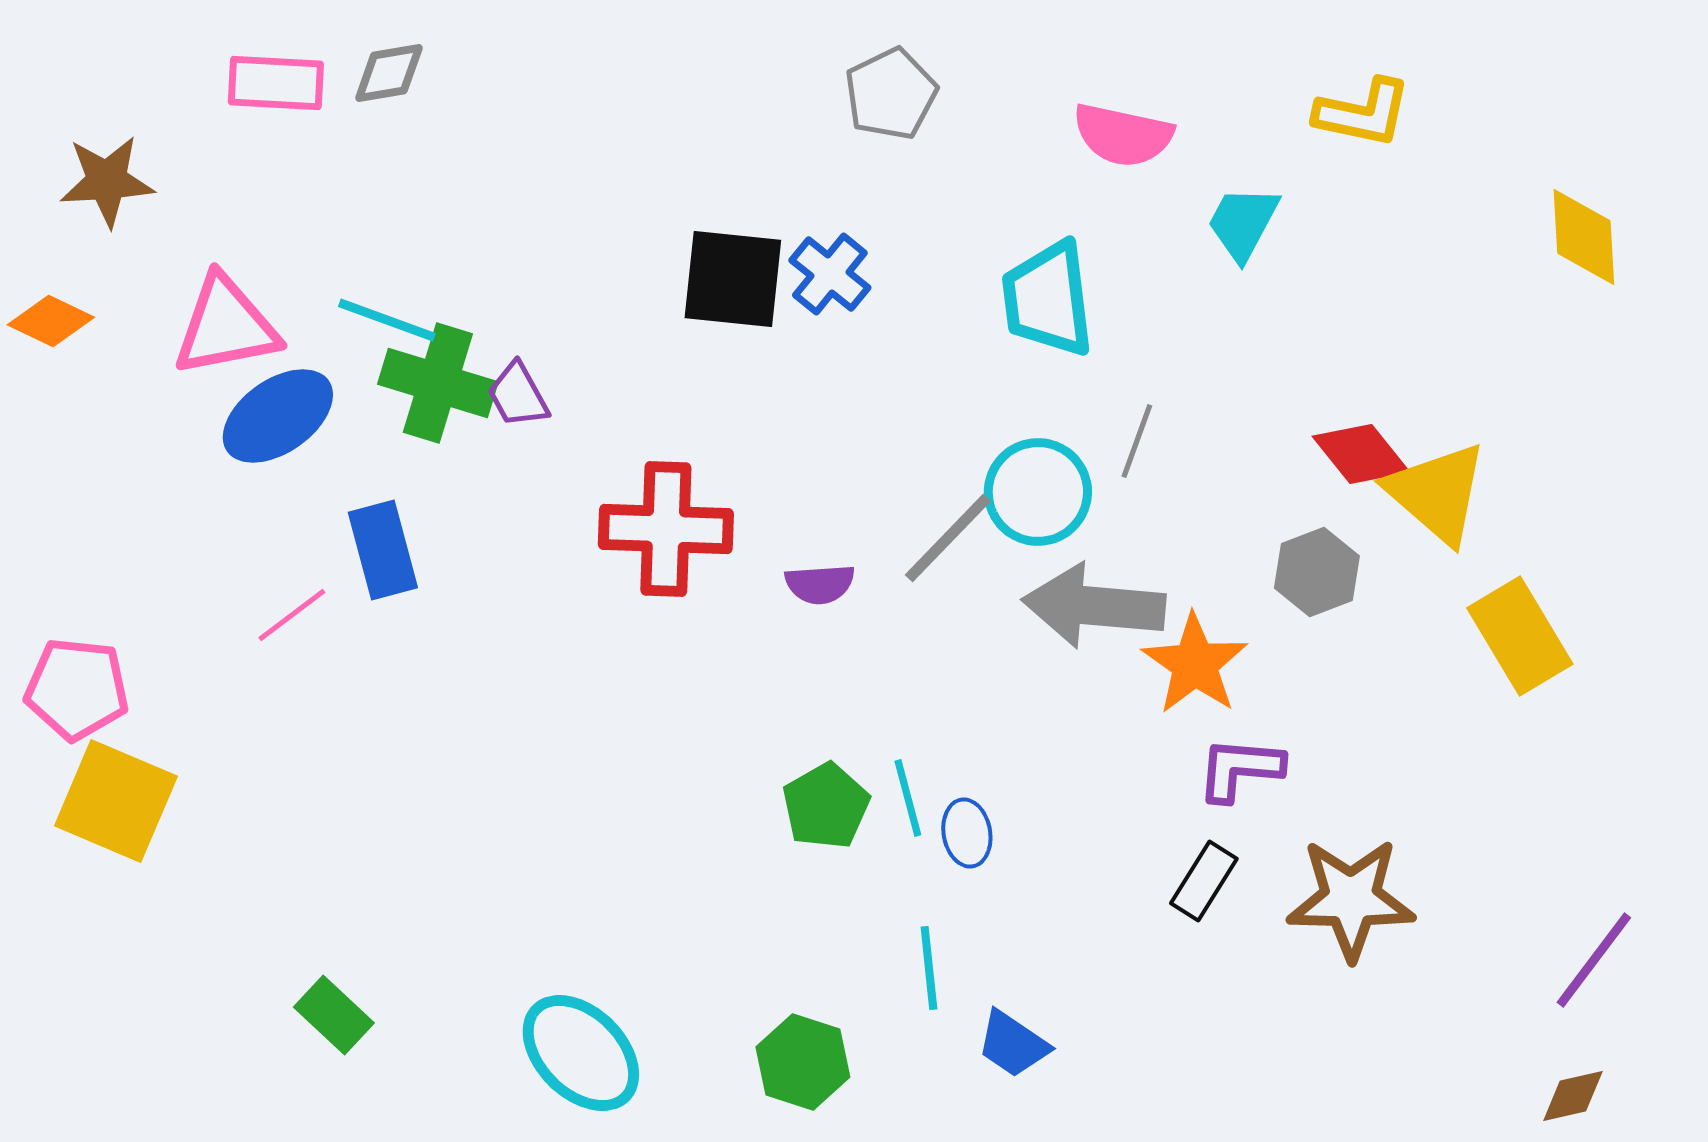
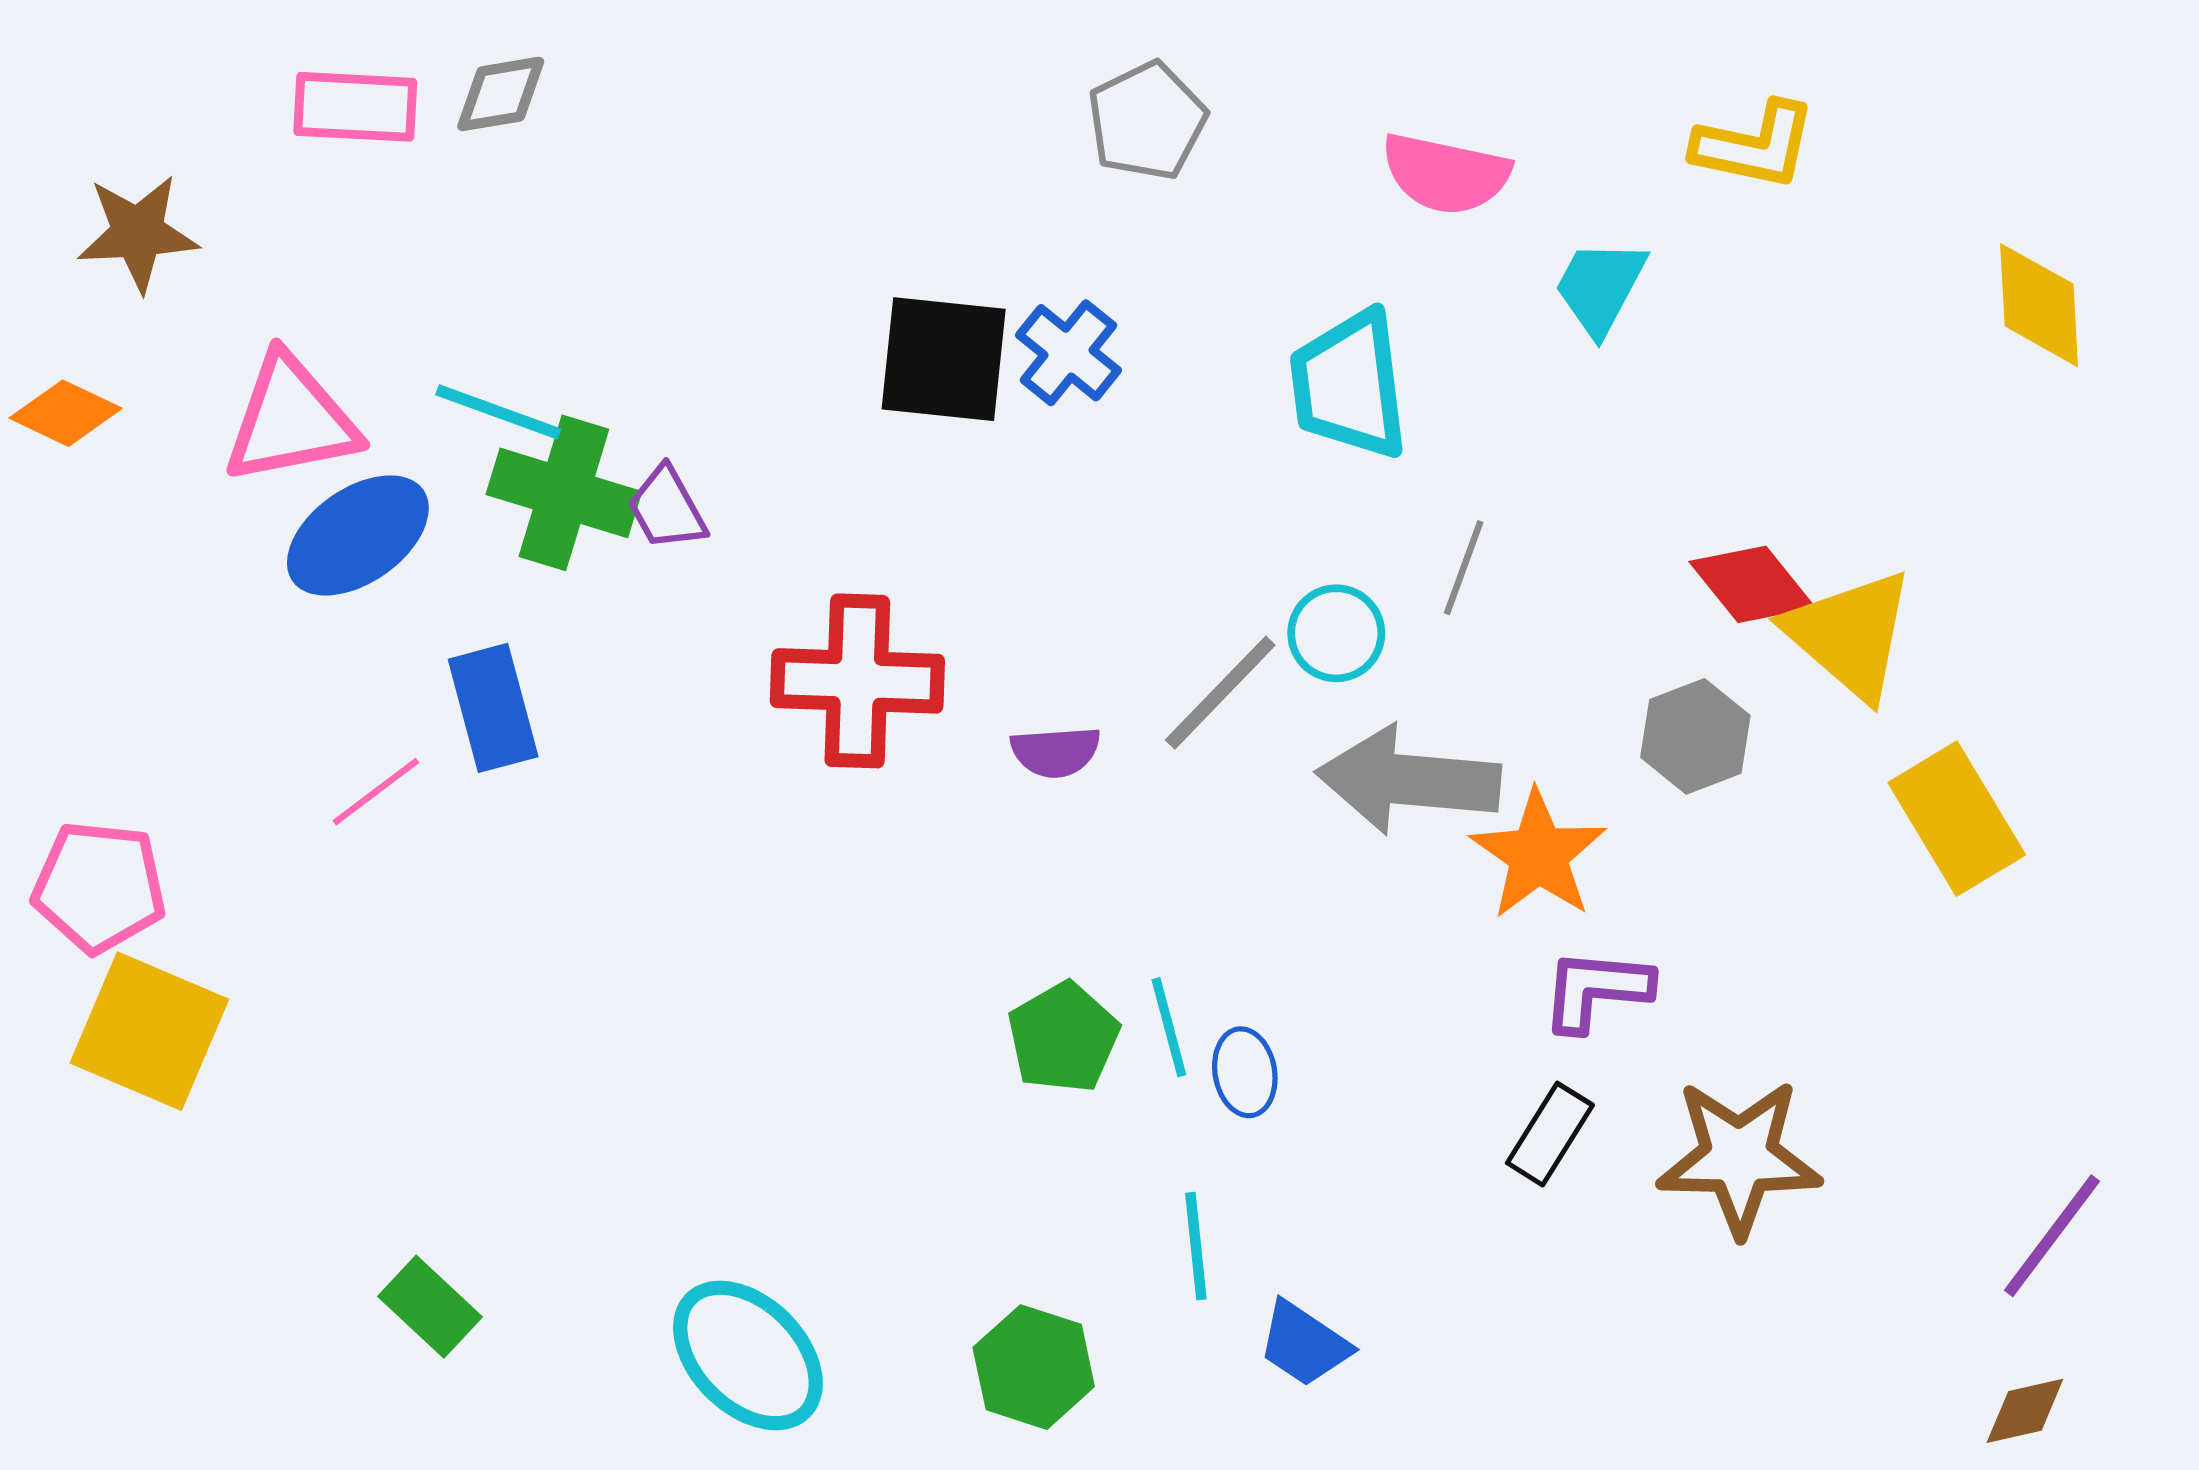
cyan circle: (1038, 492) -> (1336, 633), size x0.7

